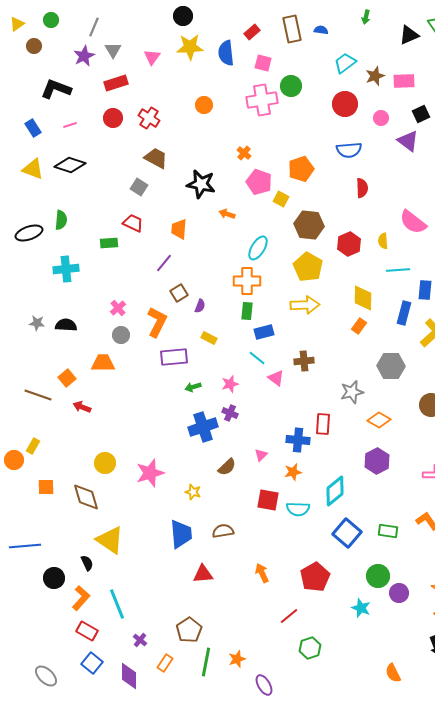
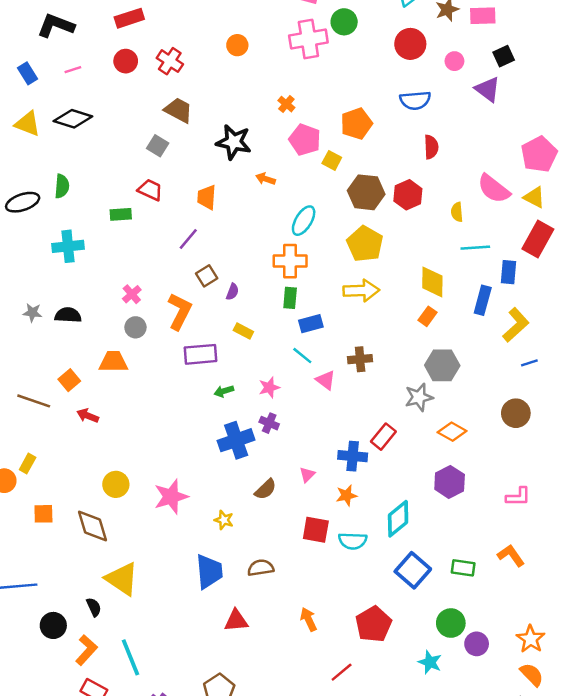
red hexagon: (349, 244) -> (408, 195), moved
gray hexagon: (391, 366) -> (442, 365), moved
red rectangle: (323, 424) -> (383, 437), turned 35

